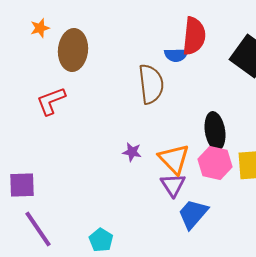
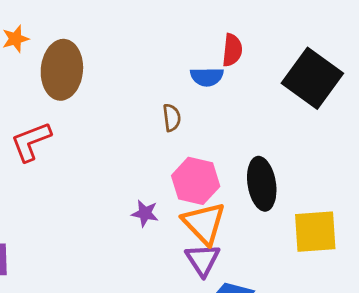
red semicircle: (194, 36) -> (232, 50), size x0.6
brown semicircle: (151, 84) -> (172, 118), size x0.5
pink hexagon: (215, 163) -> (196, 181), moved

